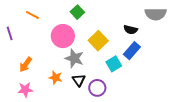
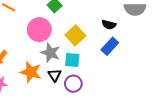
cyan square: (114, 64) -> (72, 60), moved, turned 35
orange star: (56, 78) -> (31, 72), size x1.5

